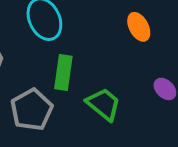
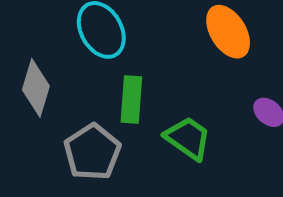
orange ellipse: (139, 27) -> (228, 32), size x1.4

